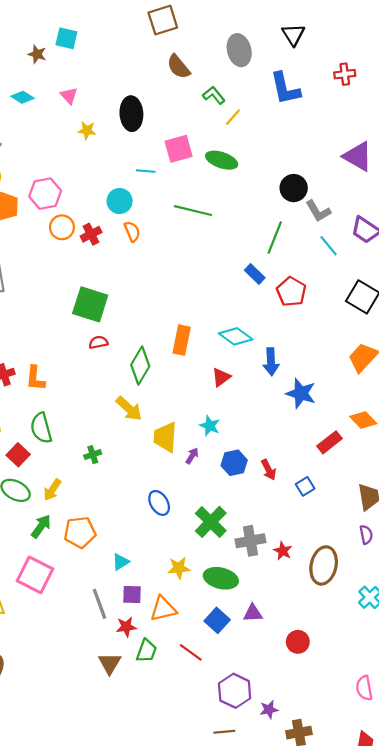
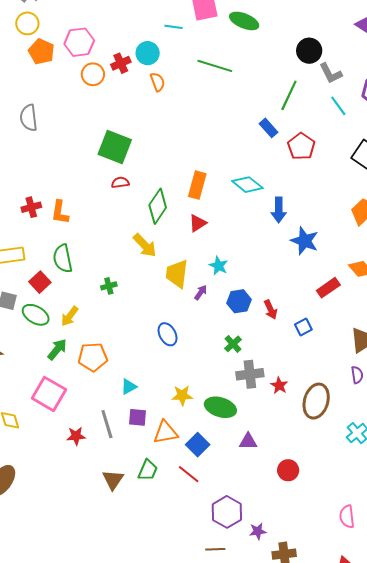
red cross: (91, 234) -> (121, 63), moved
red triangle: (221, 377) -> (198, 223), moved
green cross: (211, 522) -> (233, 344), moved, size x0.6
blue square: (217, 620) -> (198, 445), moved
red star: (126, 627) -> (76, 436), moved

